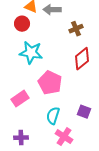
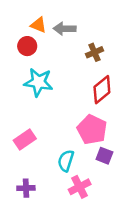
pink pentagon: (50, 83) -> (92, 130), moved
pink cross: (64, 137) -> (80, 187), turned 30

